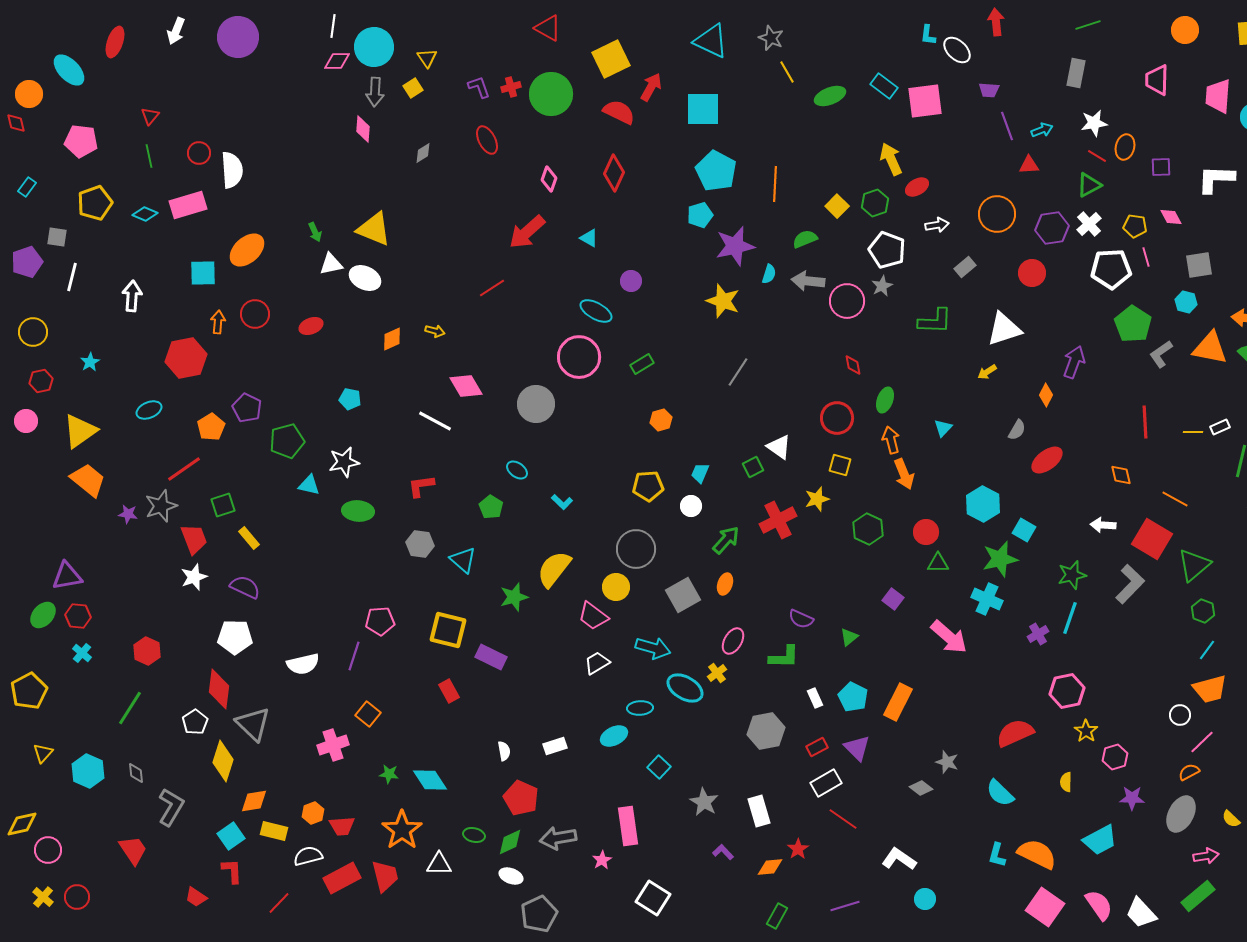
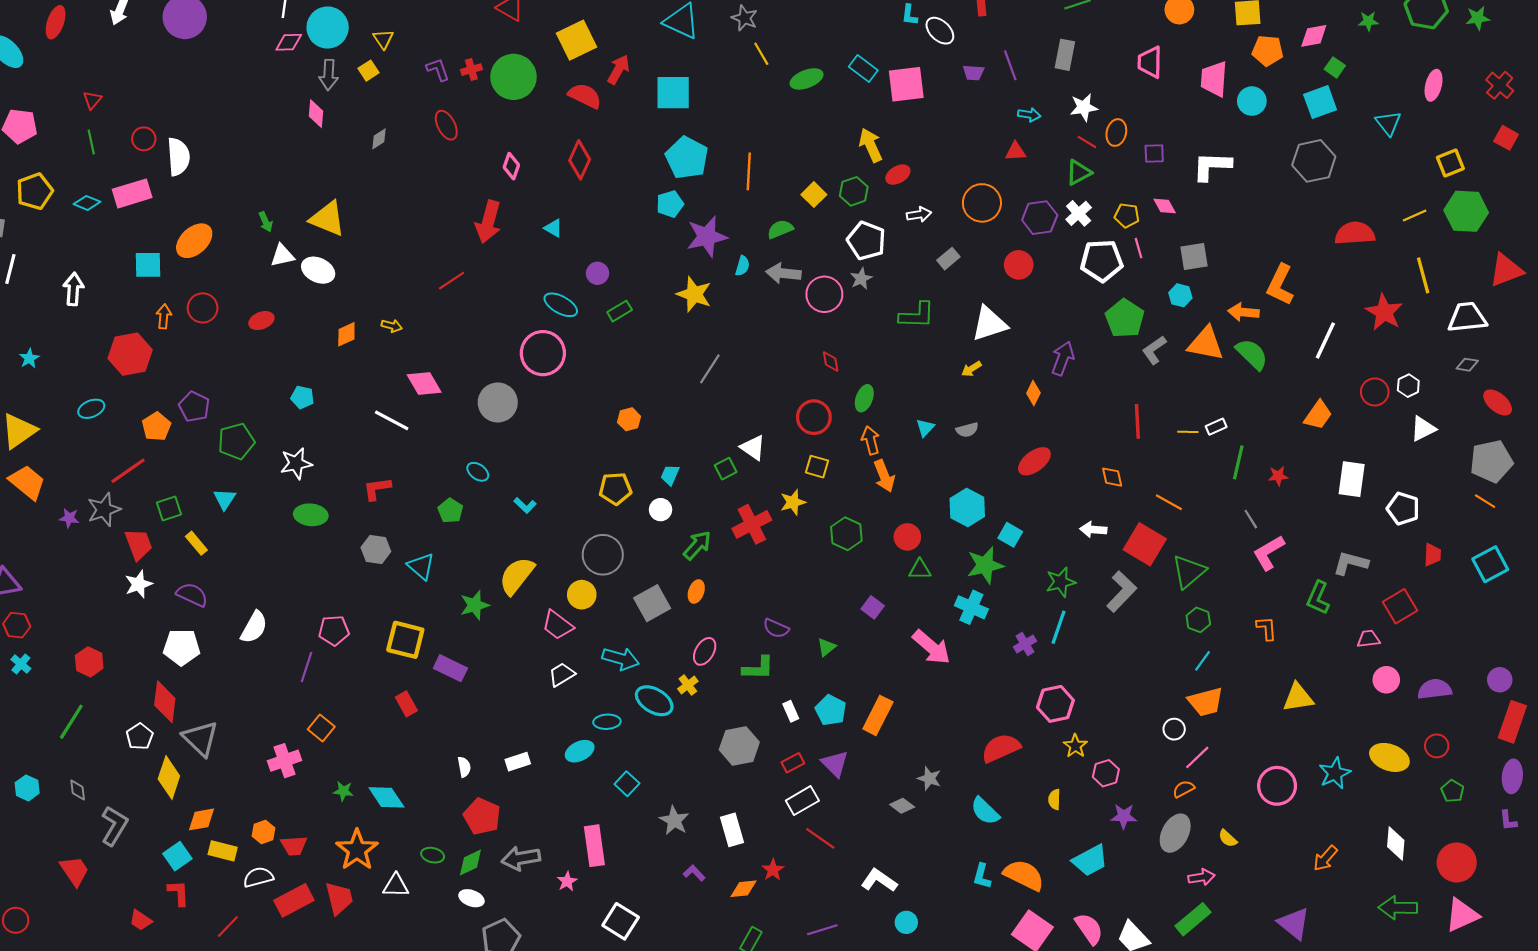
purple line: (1007, 126) -> (1010, 65), moved
cyan arrow: (1042, 130) -> (1029, 115), turned 30
red arrow: (527, 232) -> (488, 222), turned -33
green rectangle: (642, 364) -> (620, 311), moved
gray semicircle: (1017, 430) -> (967, 430), moved, turned 45
cyan triangle: (309, 485) -> (225, 499), moved, turned 50
white semicircle: (303, 664) -> (254, 627), moved, turned -48
cyan hexagon: (88, 771) -> (27, 788), size x0.7

